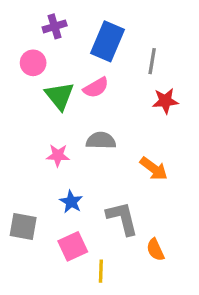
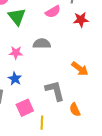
pink semicircle: (96, 88) -> (53, 12), moved
orange arrow: (154, 169) -> (80, 69), moved
blue star: (71, 202) -> (15, 79), moved

